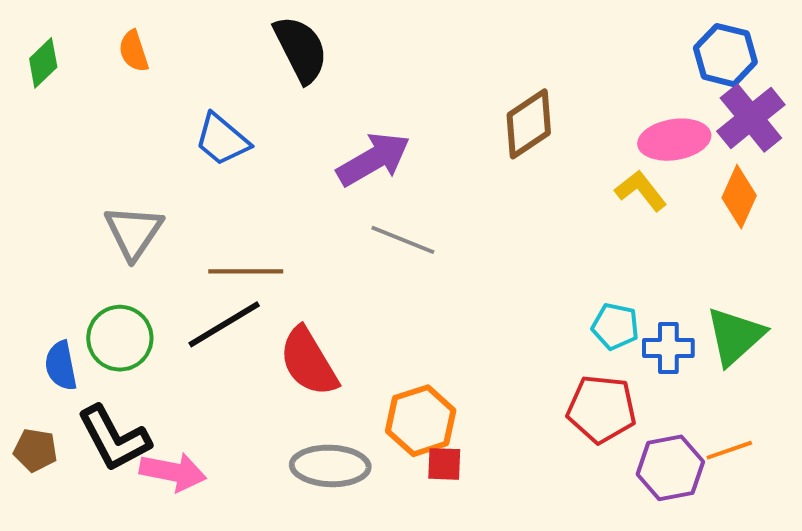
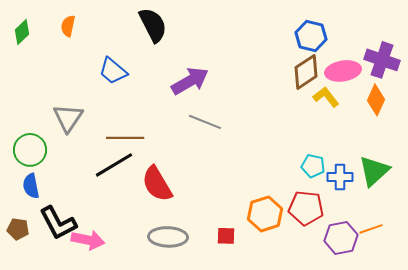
orange semicircle: (134, 51) -> (68, 26), turned 30
blue hexagon: (725, 55) -> (311, 36), moved
purple cross: (751, 118) -> (382, 60), turned -32
brown diamond: (529, 124) -> (306, 72), moved
green circle: (120, 338) -> (30, 150), moved
orange hexagon: (421, 421) -> (265, 214), moved

